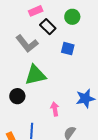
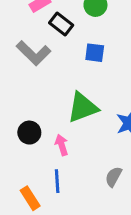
green triangle: (35, 75) -> (83, 107), moved
pink arrow: (55, 109) -> (62, 145), moved

